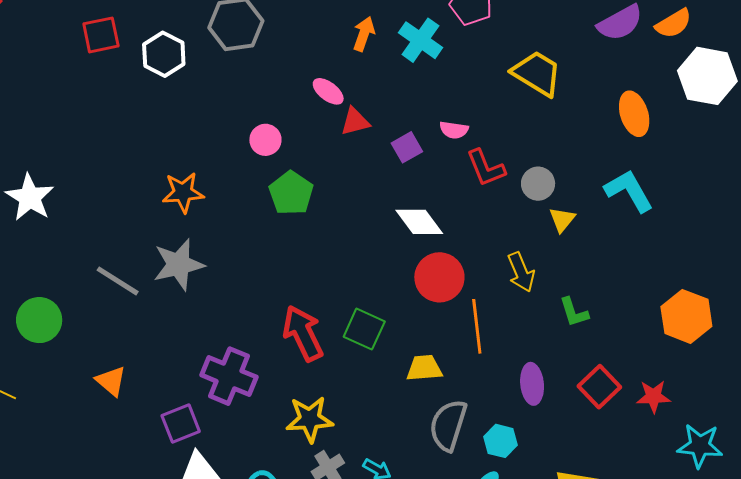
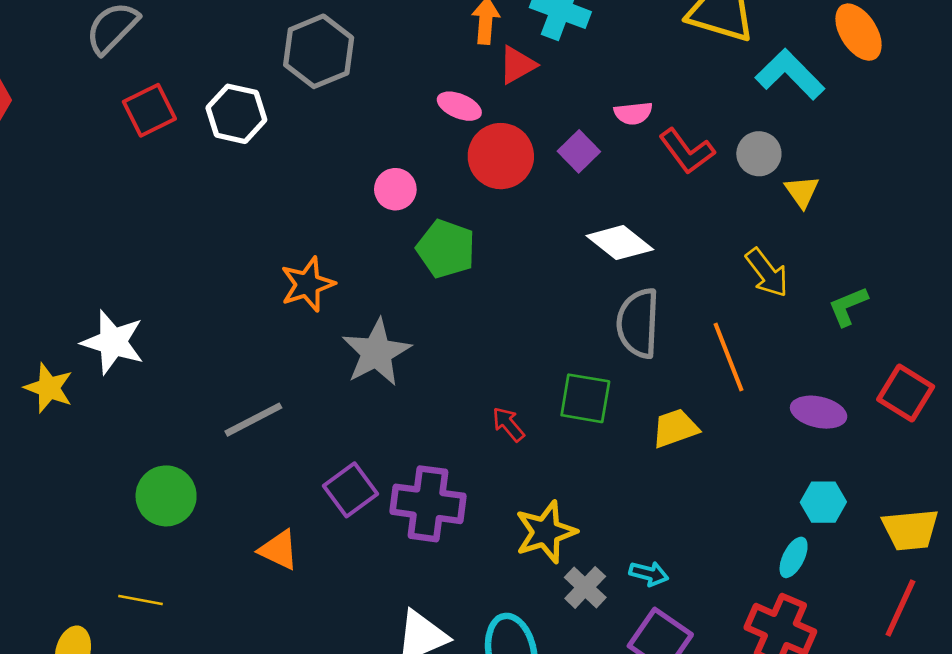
red triangle: (355, 122) -> (517, 65), moved
cyan L-shape: (629, 191) -> (790, 74), moved
gray star: (179, 265) -> (376, 352), moved
red circle: (439, 277) -> (501, 156), moved
gray line: (118, 281) -> (253, 420), turned -45
green L-shape: (574, 312) -> (848, 306), turned 100
red arrow: (303, 333) -> (508, 424), size x0.5
purple ellipse: (532, 384) -> (819, 412), turned -57
purple square: (181, 424) -> (351, 490), moved
gray semicircle: (448, 425) -> (638, 323), moved
cyan hexagon: (500, 441) -> (823, 502), moved

